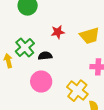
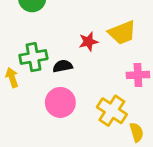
red star: (58, 32) -> (88, 42), moved
green cross: (25, 47) -> (33, 57), turned 36

